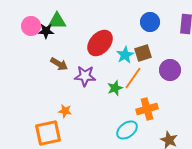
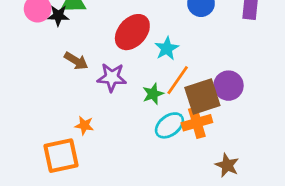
brown square: (143, 53) -> (202, 97), moved, size x1.5
purple circle: (170, 70) -> (228, 86), moved
cyan ellipse: (127, 130) -> (169, 125), moved

